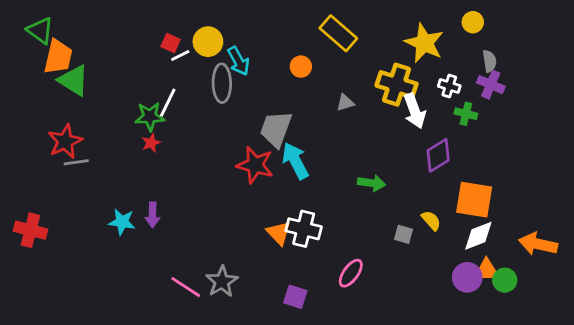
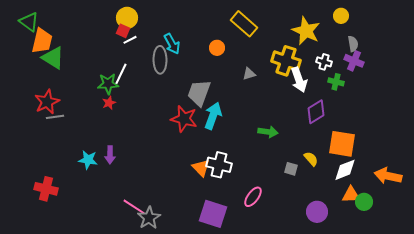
yellow circle: (208, 42) -> (127, 18), moved
cyan arrow: (295, 161) -> (213, 116), turned 48
red cross: (30, 230) -> (46, 189), moved
purple circle: (467, 277) -> (317, 212), moved
gray star: (222, 281) -> (149, 218), moved
purple square: (295, 297) -> (213, 214), size x1.6

